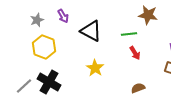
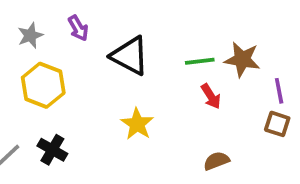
brown star: (148, 15) -> (242, 59), moved
black cross: (49, 82) -> (52, 150), size x0.7

